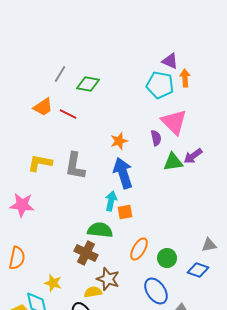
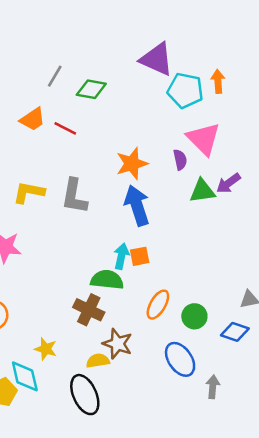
purple triangle: (170, 61) -> (157, 59), moved, size x1.6
orange star: (119, 141) -> (132, 164), size x1.4
cyan arrow: (111, 201) -> (121, 256), moved

